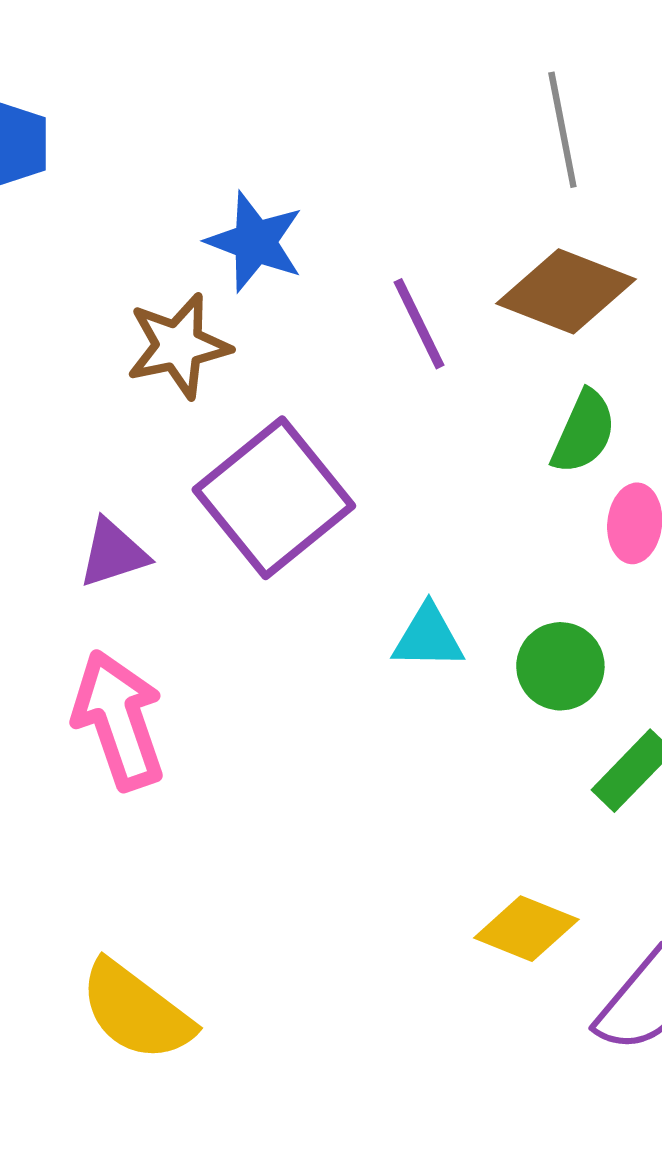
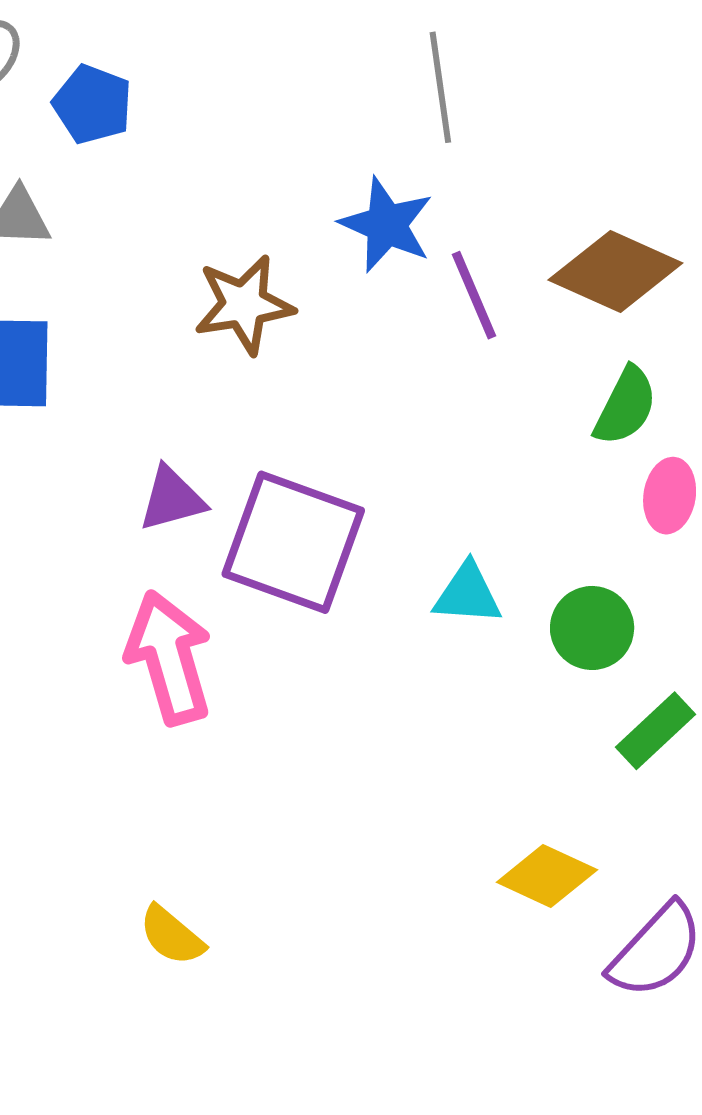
gray line: (562, 130) -> (440, 87), moved
blue star: (255, 242) -> (386, 225), moved
purple square: (274, 498) -> (293, 542), moved, turned -34
yellow semicircle: (136, 1011) -> (172, 936), size x0.6

